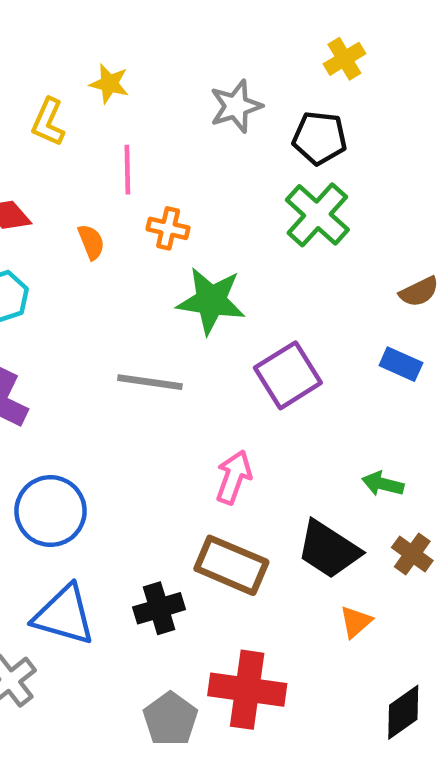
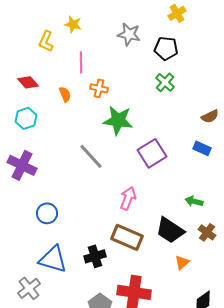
gray star: (236, 106) -> (129, 34), turned 30
green cross: (317, 215) -> (165, 82), size x0.7
gray line: (150, 382) -> (91, 156), turned 40
blue circle: (50, 511) -> (47, 213), size x0.7

